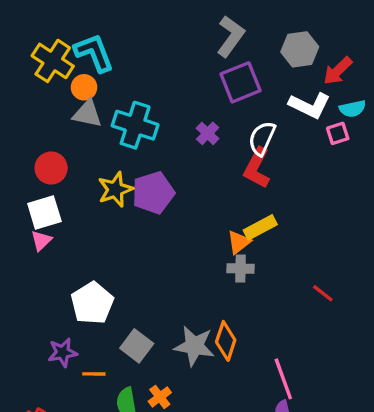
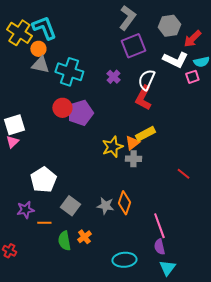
red circle: (51, 168) -> (62, 108), moved
yellow star: (115, 189) -> (112, 147), moved
gray star: (194, 346) -> (105, 206), size x0.7

